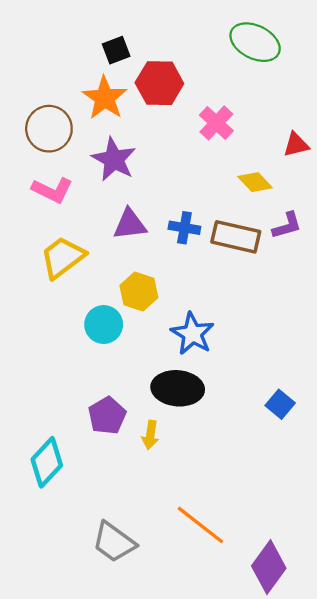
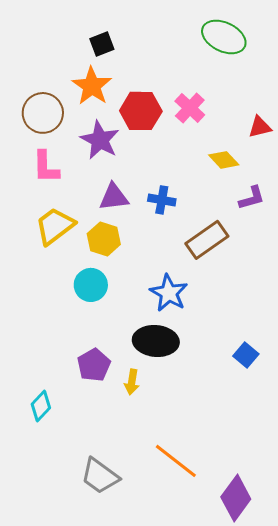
red hexagon: (159, 83) -> (141, 111), moved
pink L-shape: (52, 190) -> (46, 167), turned 63
brown rectangle: (236, 237) -> (207, 240), moved, turned -48
yellow hexagon: (139, 292) -> (104, 239), moved
cyan diamond: (47, 462) -> (41, 406), size x0.7

